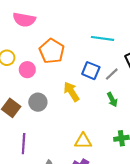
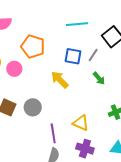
gray circle: (38, 102) -> (33, 107), moved
yellow triangle: (83, 141) -> (81, 123), turned 36
purple line: (24, 144) -> (53, 133), moved

